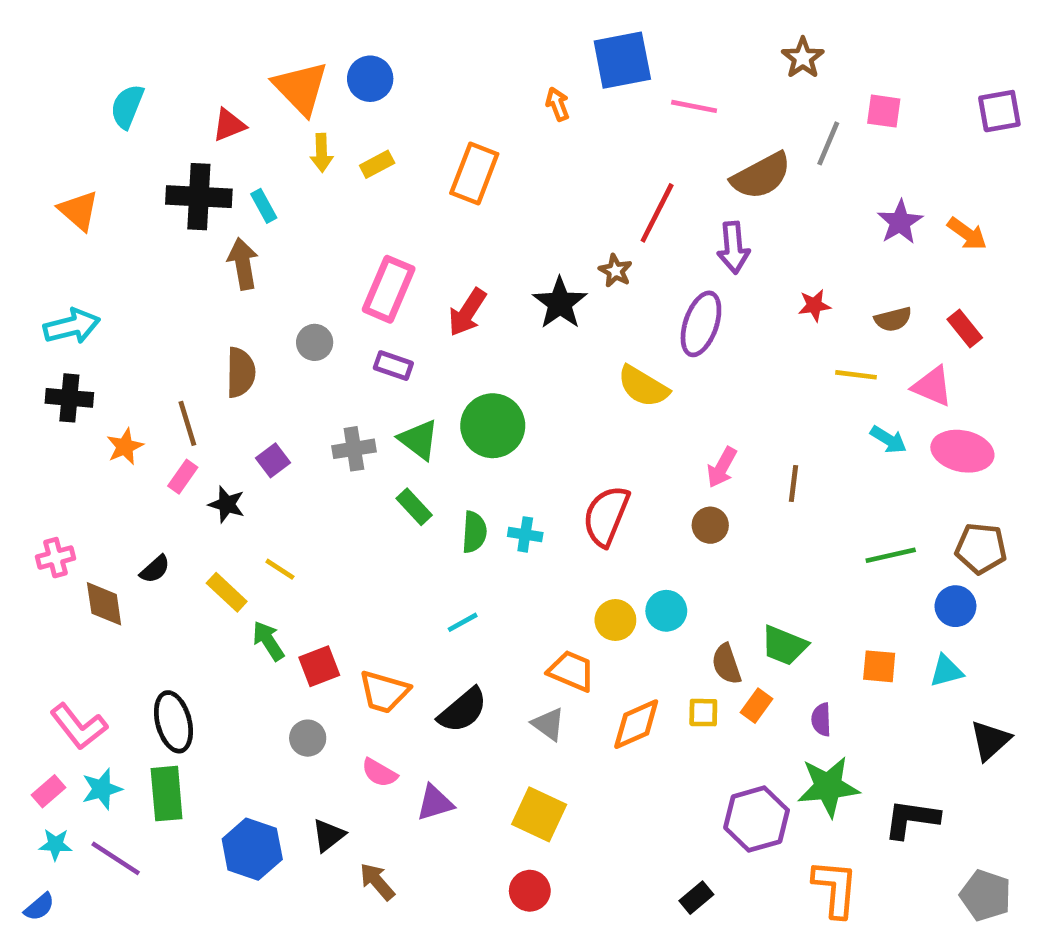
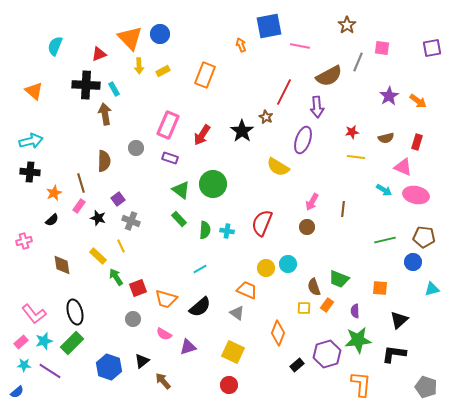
red rectangle: (965, 329) -> (417, 142), turned 56
yellow line: (856, 375) -> (356, 157), moved
gray cross: (354, 449) -> (131, 221), moved, turned 30
black semicircle: (155, 569) -> (52, 220), moved
yellow line: (280, 569) -> (121, 246), turned 32
brown diamond: (104, 604) -> (62, 265), moved
cyan triangle: (946, 671) -> (432, 289), moved
orange diamond: (636, 724) -> (278, 333), moved, turned -45
black triangle: (990, 740) -> (399, 320), moved
green rectangle: (167, 794) -> (72, 343), turned 50
black rectangle: (696, 898) -> (297, 365), moved

